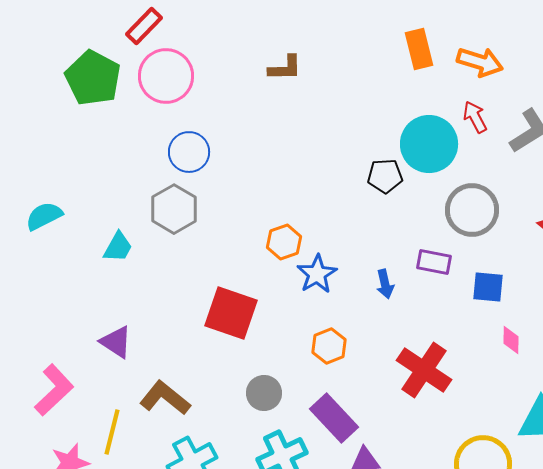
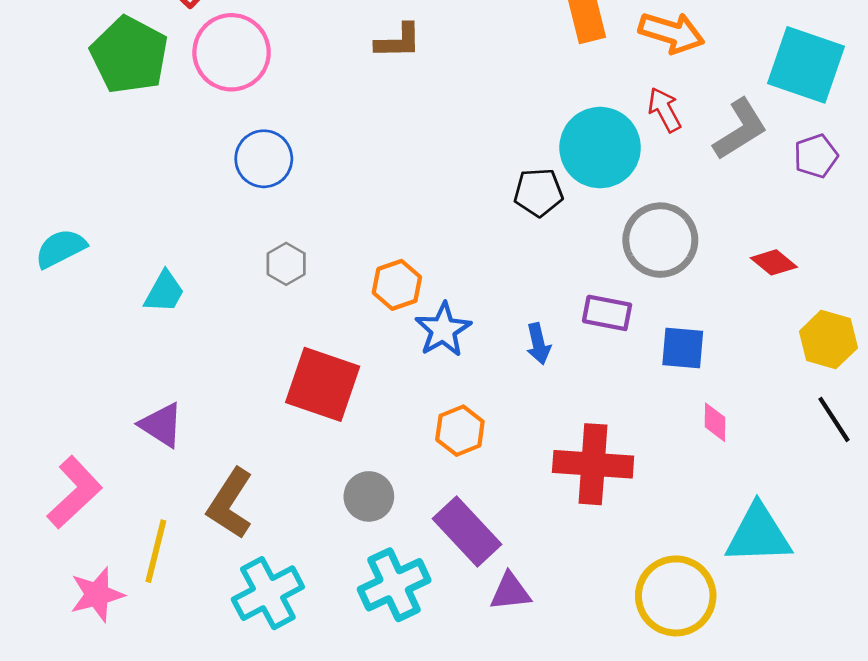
gray hexagon: (174, 209) -> (286, 264), moved, size x0.6
red cross: (424, 370) -> (593, 464), turned -30
brown L-shape: (165, 398) -> (230, 503), turned -96

